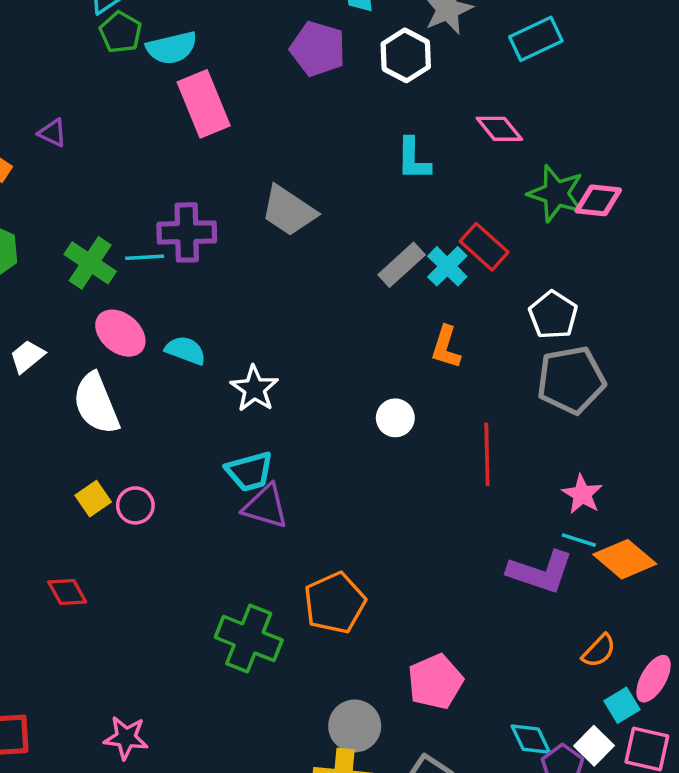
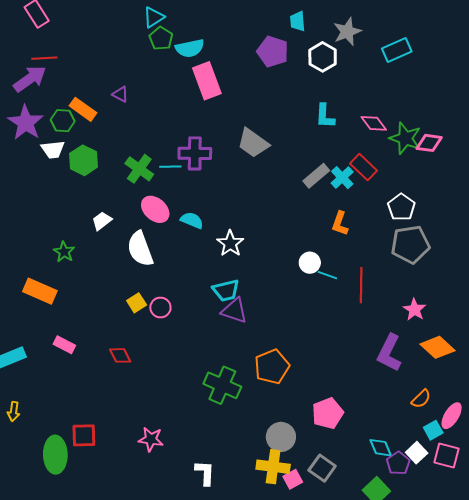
pink diamond: (499, 129) -> (374, 123), moved
cyan line: (579, 540) -> (327, 275), moved
purple L-shape: (540, 572) -> (389, 353), turned 96

